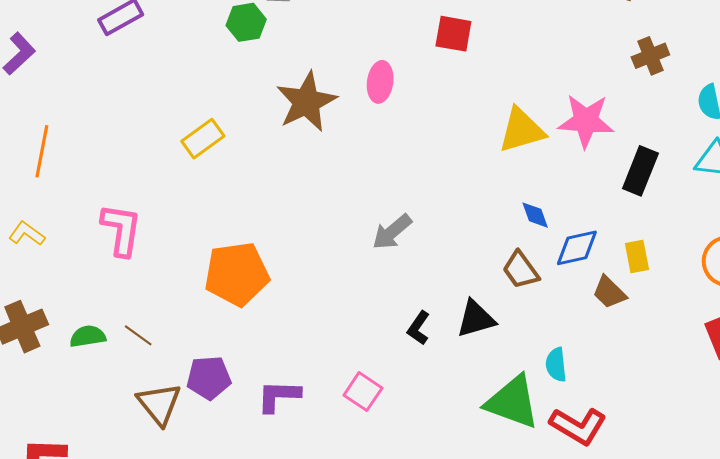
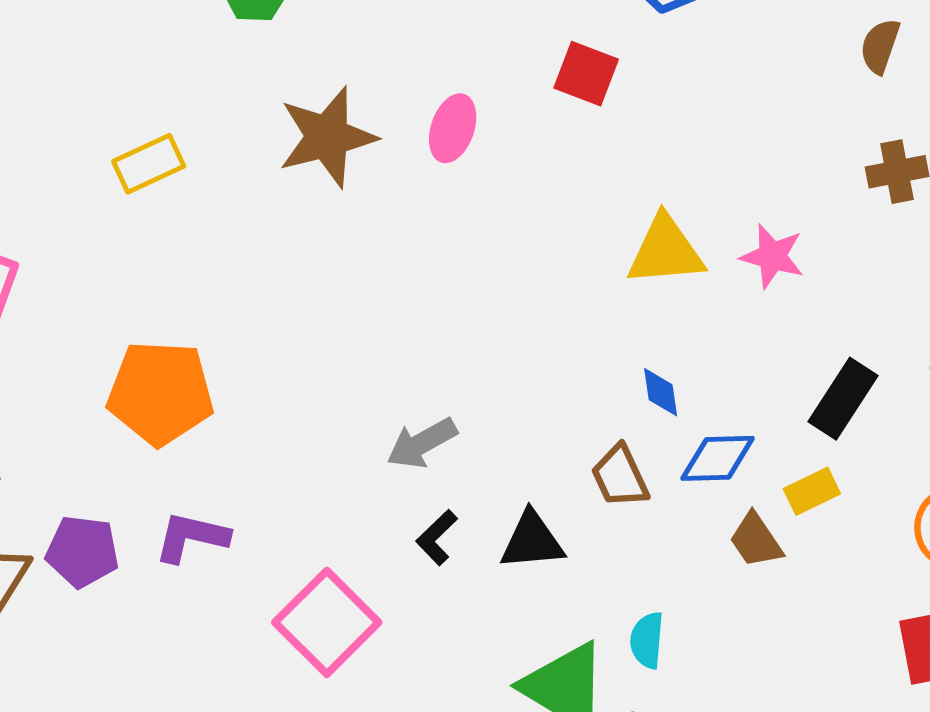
pink star: (586, 121) -> (772, 256), size x0.7
black rectangle: (640, 171) -> (843, 399), moved
gray arrow: (392, 232) -> (422, 443), moved
yellow rectangle: (637, 256) -> (812, 491), turned 64
pink square: (363, 392) -> (327, 622), size x1.6
purple L-shape: (279, 396) -> (192, 537), moved

